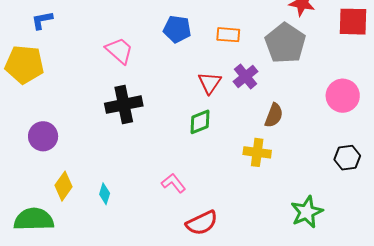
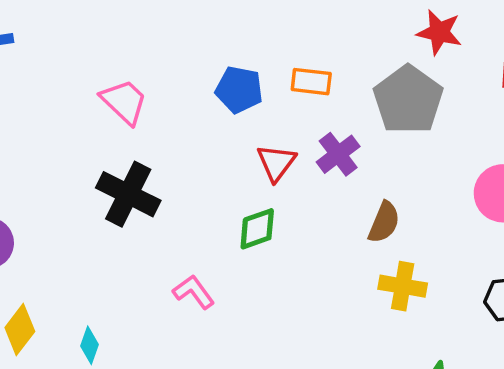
blue pentagon: (177, 29) -> (239, 90), moved
black cross: (124, 105) -> (128, 194), turned 36
yellow cross: (257, 152) -> (403, 286), moved
pink L-shape: (173, 183) -> (194, 292), moved

